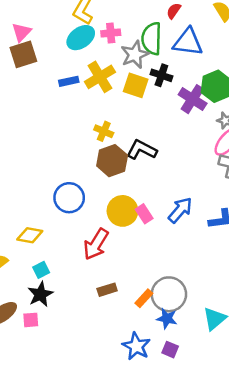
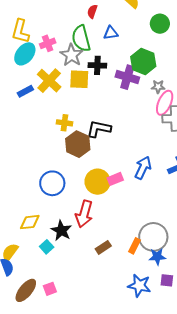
blue triangle: (188, 42) -> (111, 33), size x0.6
pink rectangle: (144, 214) -> (115, 179), turned -63
black star: (40, 294) -> (61, 230), moved

